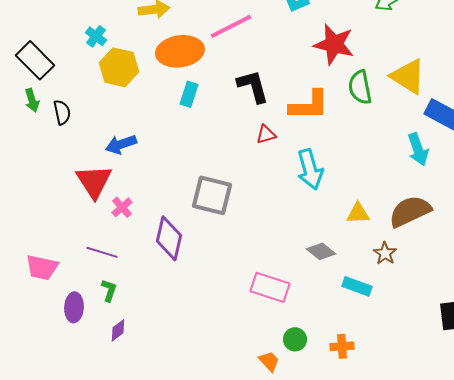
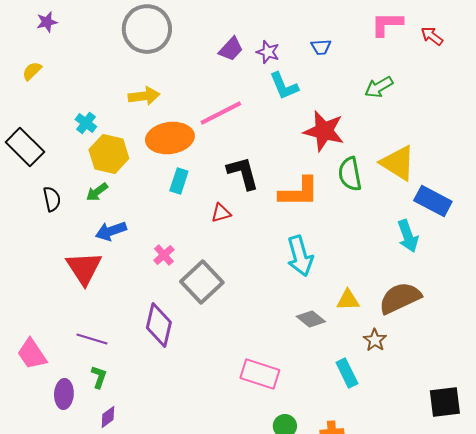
green arrow: (32, 100) -> (97, 192), moved, turned 70
red triangle: (266, 134) -> (221, 213), moved
gray square: (212, 195) -> (202, 282), turned 33
pink cross: (122, 207) -> (164, 255), moved
gray diamond: (321, 251) -> (311, 319), moved
pink trapezoid: (42, 267) -> (32, 354), turned 44
cyan rectangle: (357, 286) -> (347, 373), turned 44

